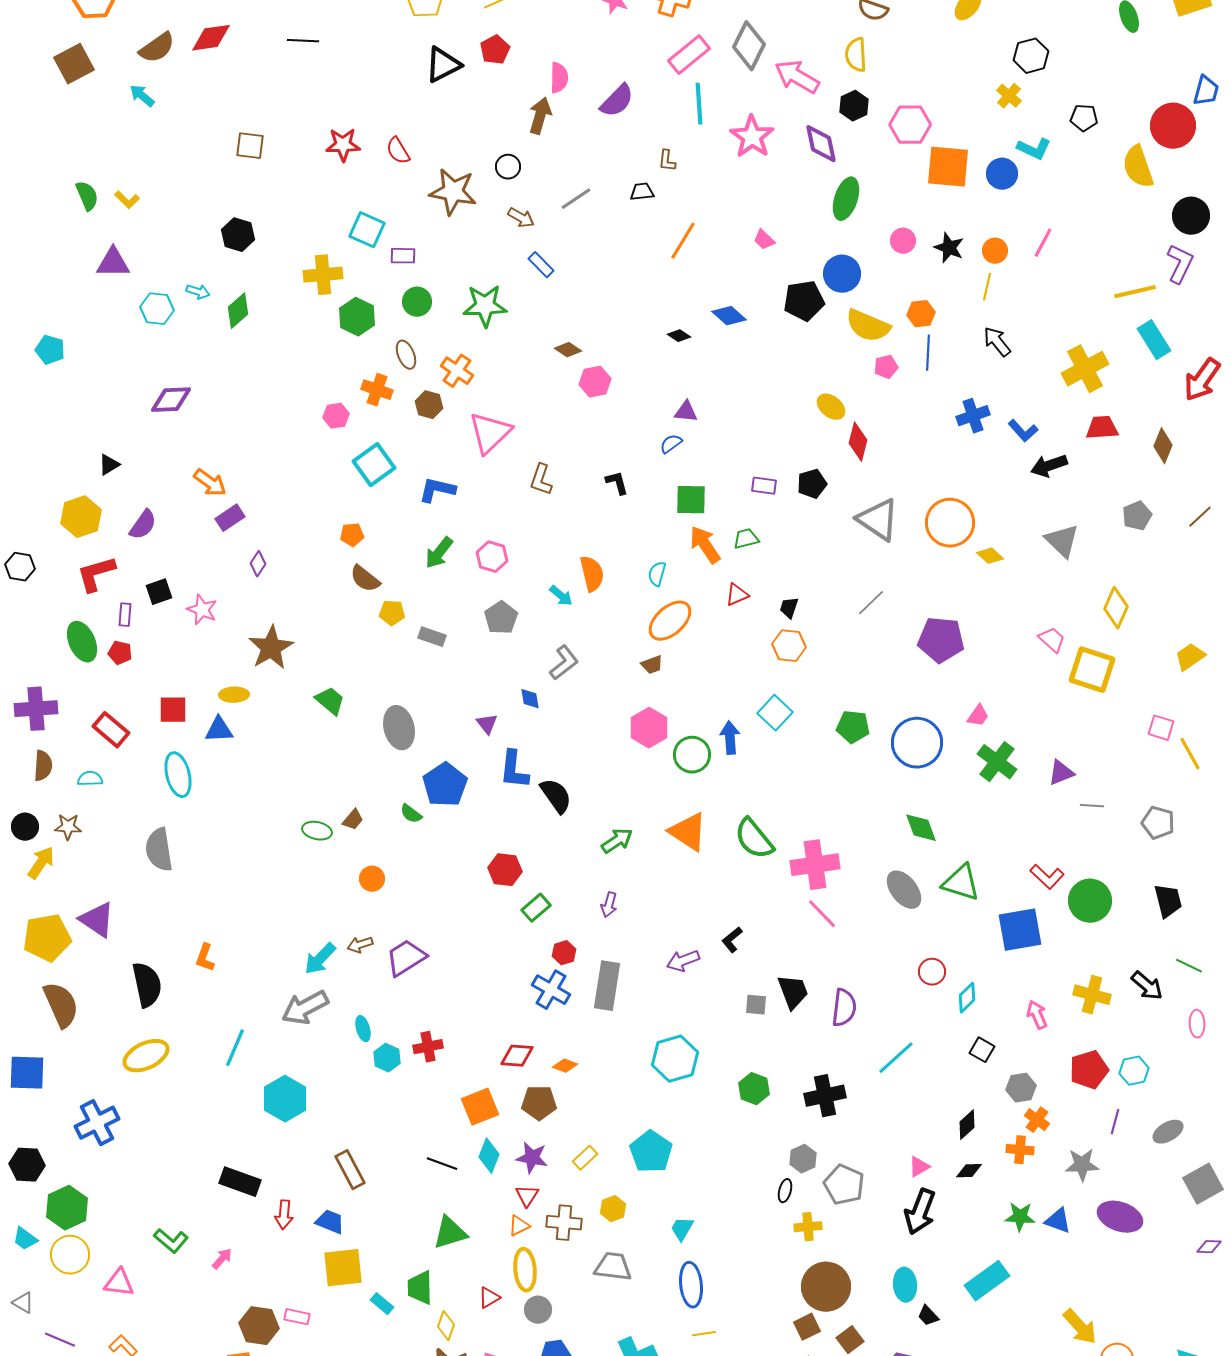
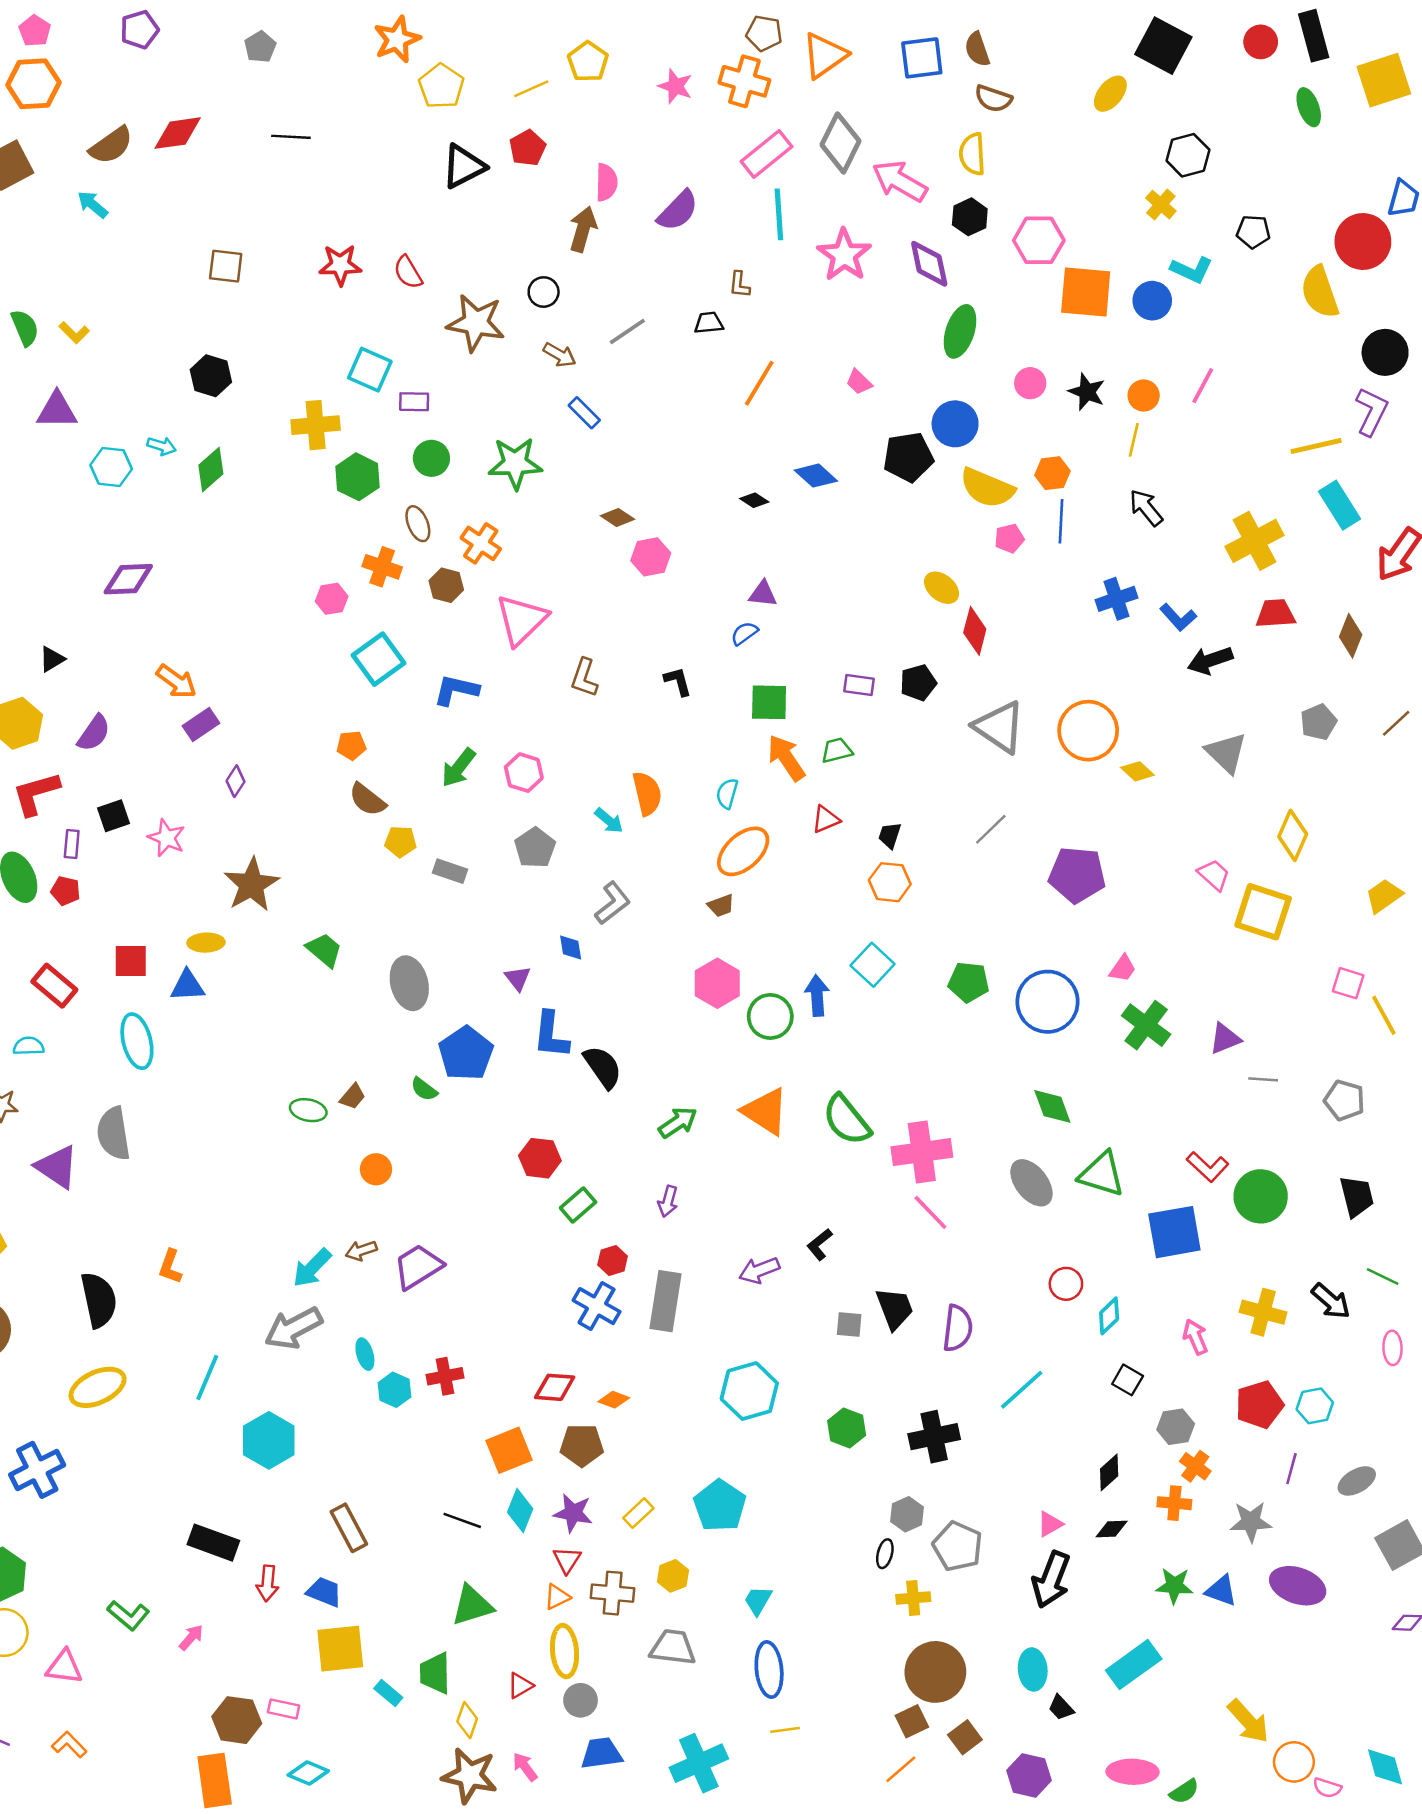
purple triangle: (97, 920) -> (57, 1167), moved

